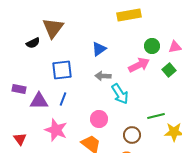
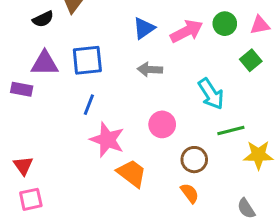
pink arrow: (139, 65) -> (187, 31), moved
cyan arrow: (120, 94) -> (211, 94), moved
purple triangle: (39, 101) -> (45, 63), moved
pink circle: (99, 119) -> (162, 124), moved
pink star: (56, 130) -> (107, 140), moved

